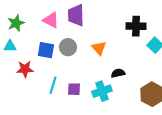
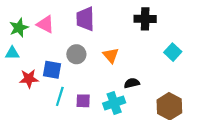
pink triangle: (51, 20) -> (45, 24), moved
black cross: (136, 26) -> (145, 19), moved
blue square: (46, 50) -> (52, 70), moved

